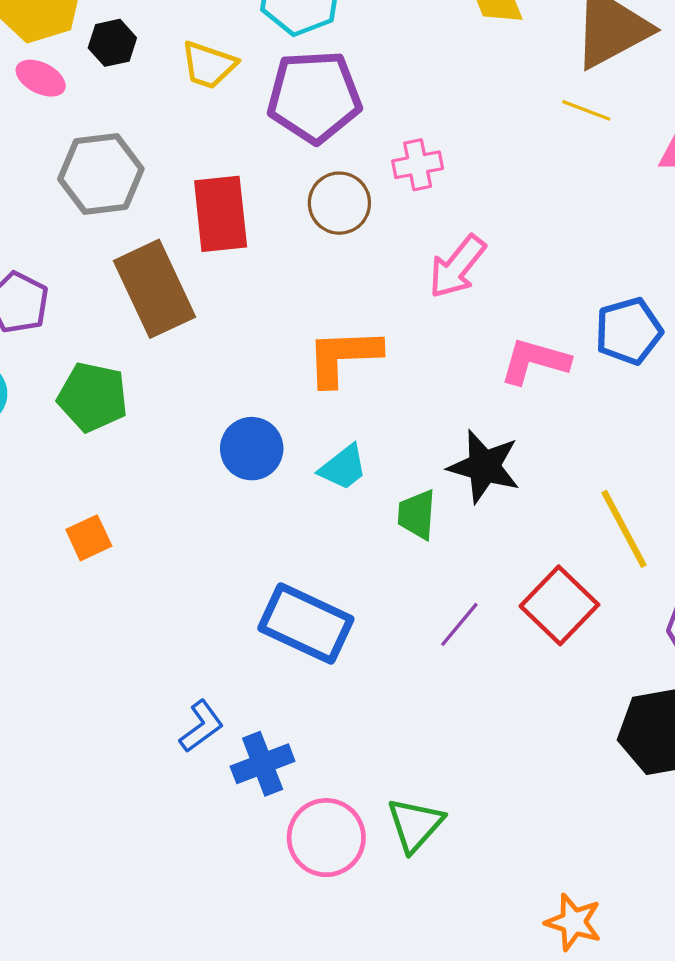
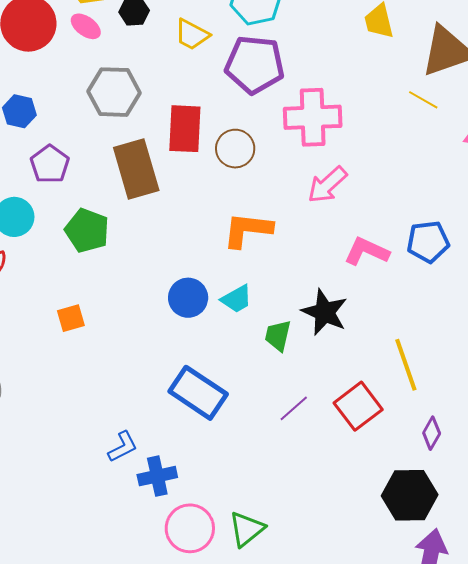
pink cross: (418, 165) -> (313, 117), size x1.8
brown circle: (339, 203) -> (235, 149), moved
blue circle: (252, 449) -> (188, 298), moved

